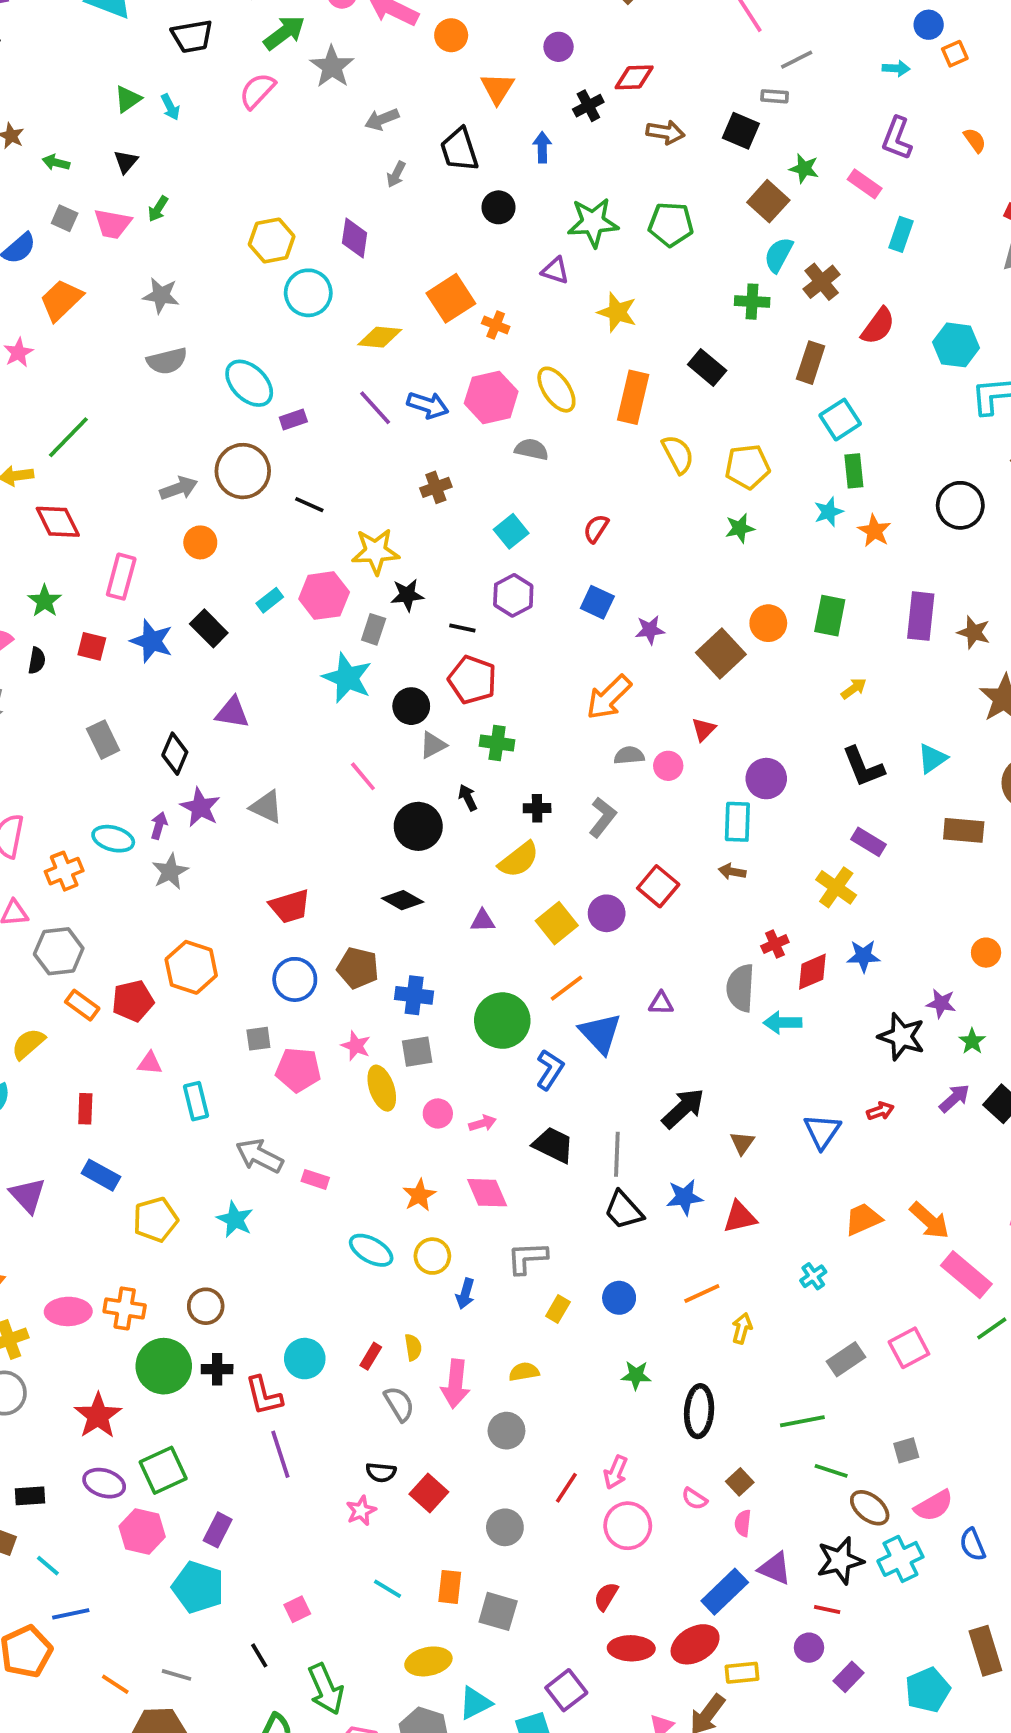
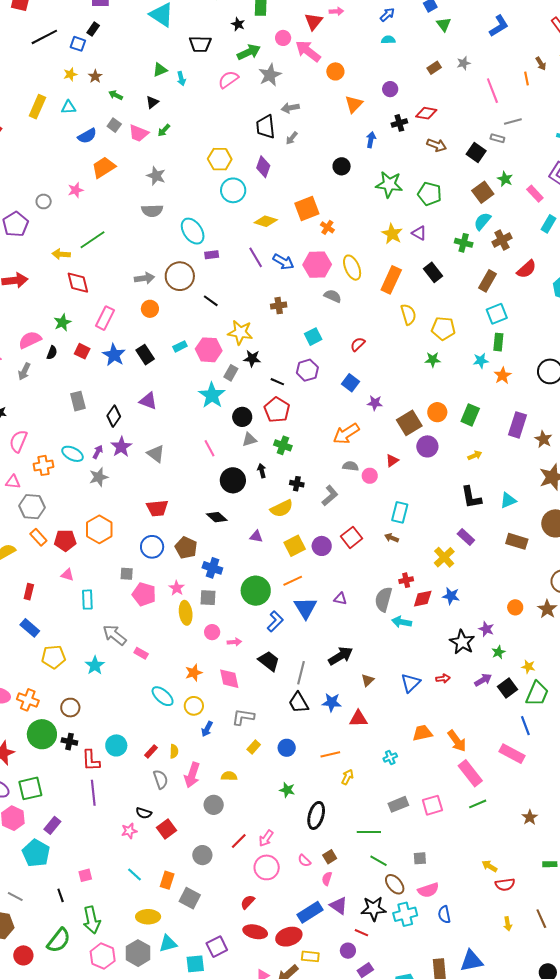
black trapezoid: (459, 150) -> (266, 127), moved
purple triangle: (555, 270) -> (419, 233), moved
purple circle: (766, 779) -> (427, 446), moved

